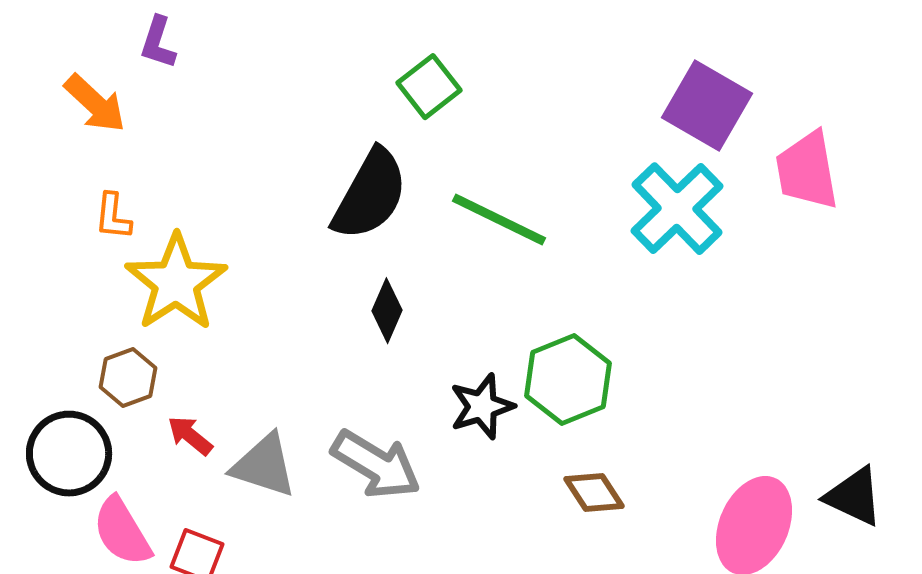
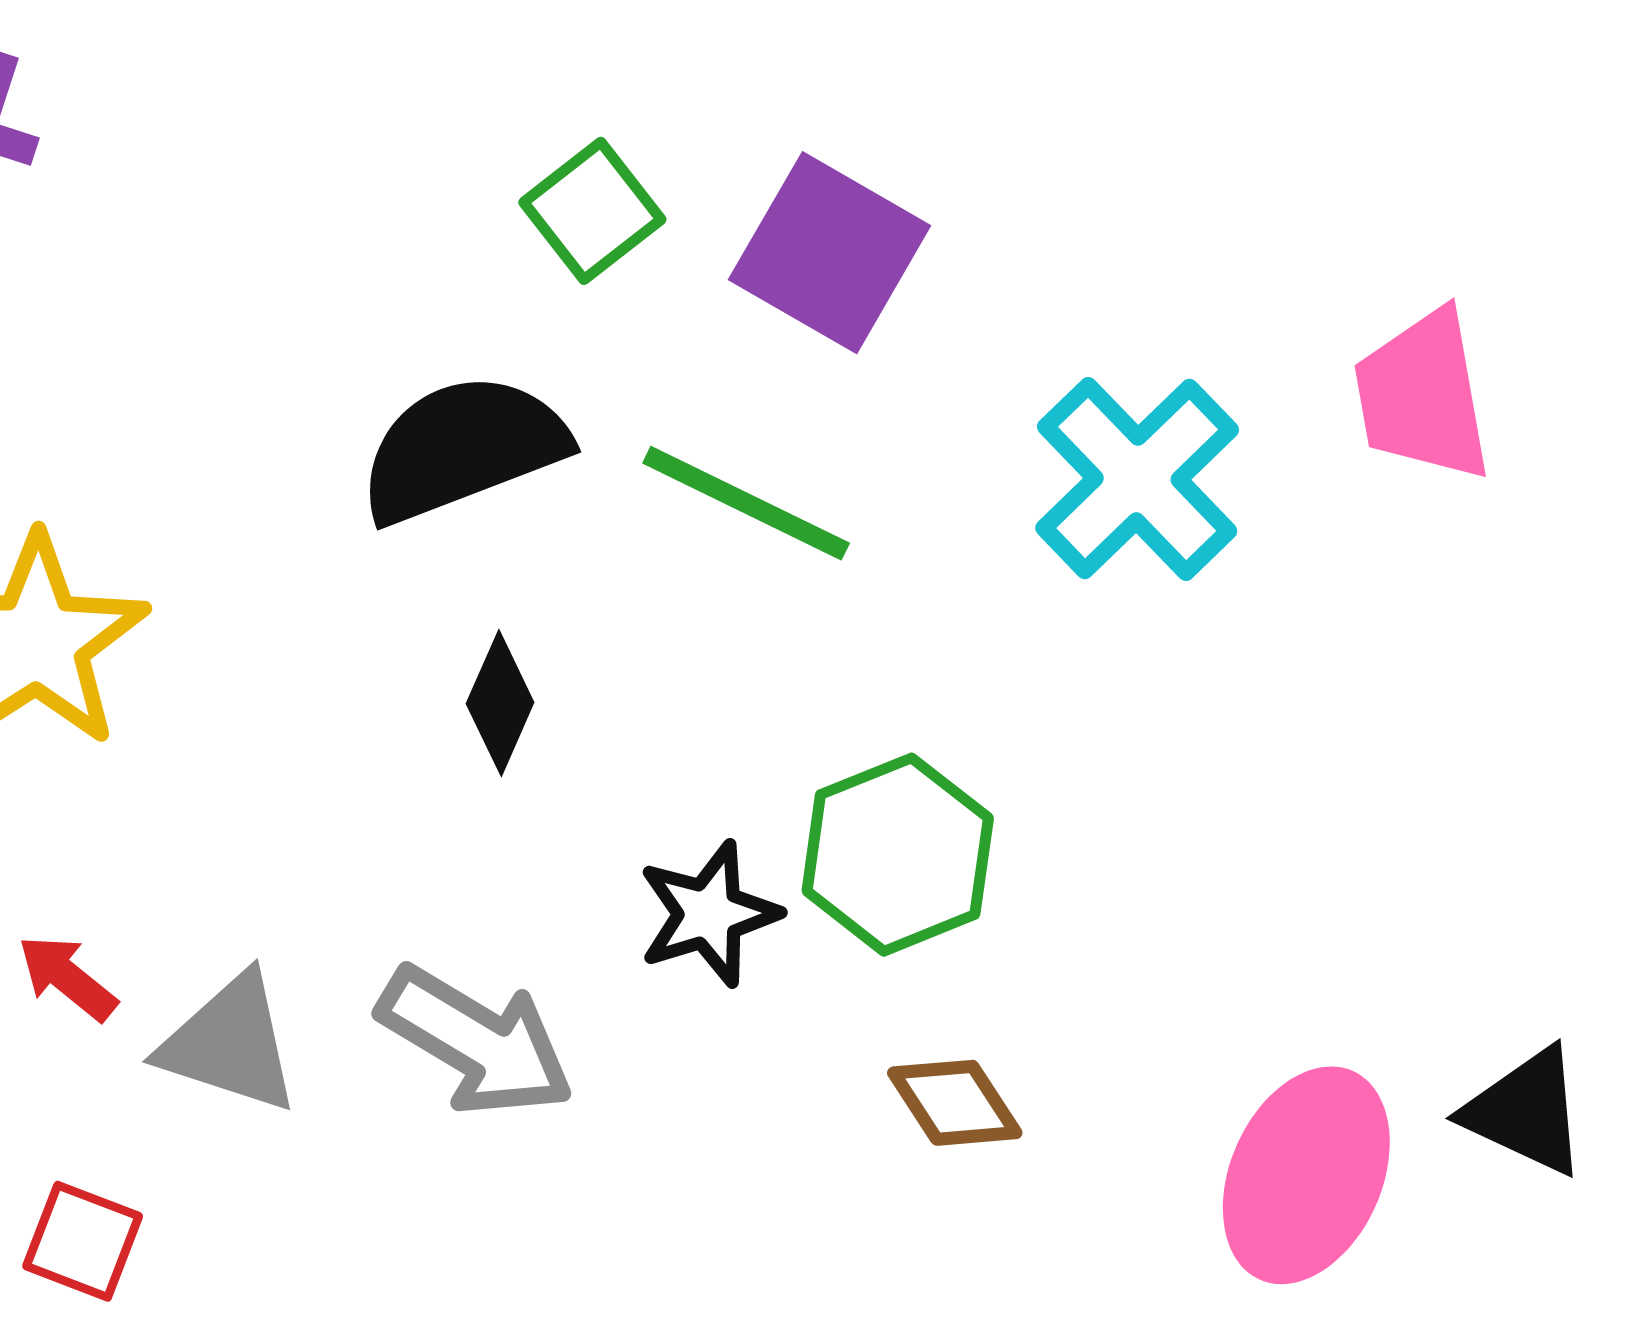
purple square: (707, 106) -> (830, 253), moved
black semicircle: (370, 195) -> (463, 448), turned -140

